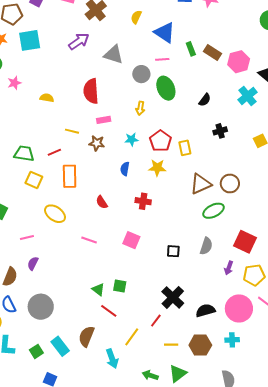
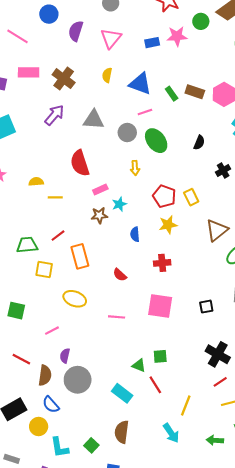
yellow line: (72, 131) -> (55, 197), moved
cyan star: (131, 139) -> (119, 204), moved
pink square: (131, 240) -> (160, 306), size x1.4
gray circle: (41, 307) -> (78, 380), moved
red line: (109, 311) -> (155, 385), turned 36
red line: (156, 321) -> (220, 382), moved, turned 32
brown semicircle: (86, 336) -> (122, 432), moved
cyan rectangle: (60, 346) -> (122, 393), moved

